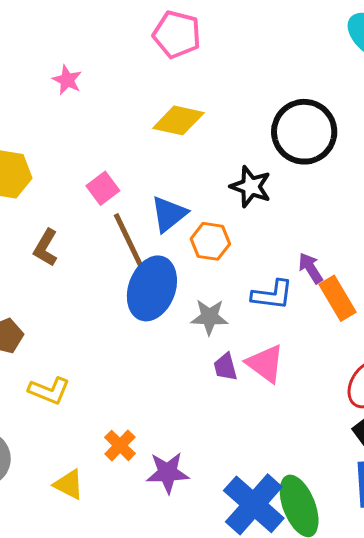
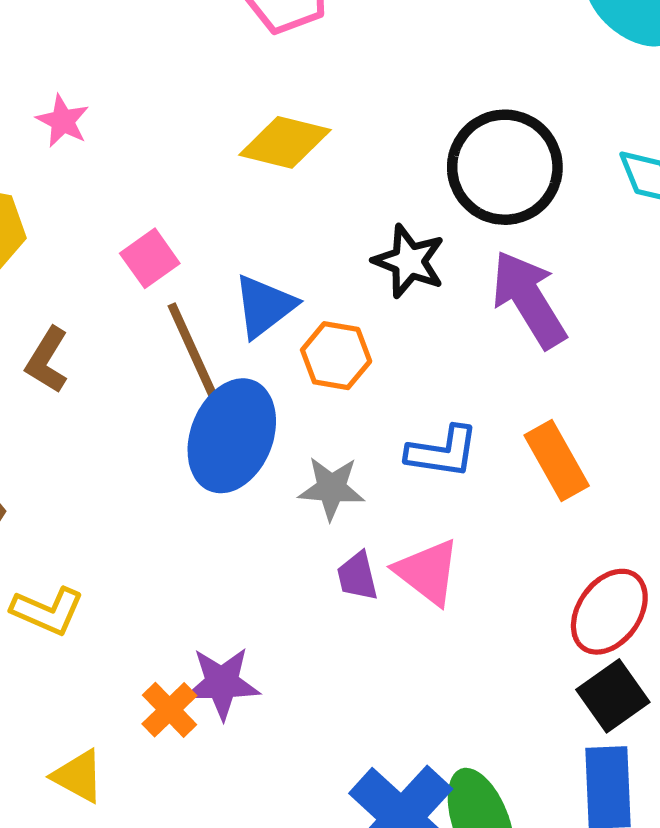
pink star: (67, 80) -> (63, 121), moved
purple arrow: (311, 268) -> (529, 299), moved, size x1.8
purple star: (168, 473) -> (222, 683), moved

